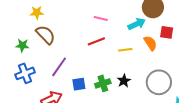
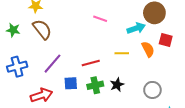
red line: (96, 41) -> (91, 63), moved
green star: (22, 45) -> (13, 30), moved
gray circle: (159, 82) -> (152, 90), size x0.7

